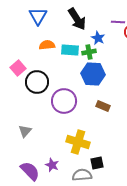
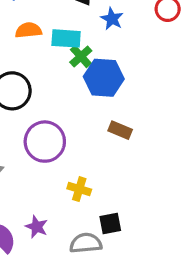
green cross: (89, 52) -> (81, 56), moved, turned -32
purple circle: (64, 101) -> (45, 142), moved
yellow cross: (78, 142) -> (79, 189), size x0.6

